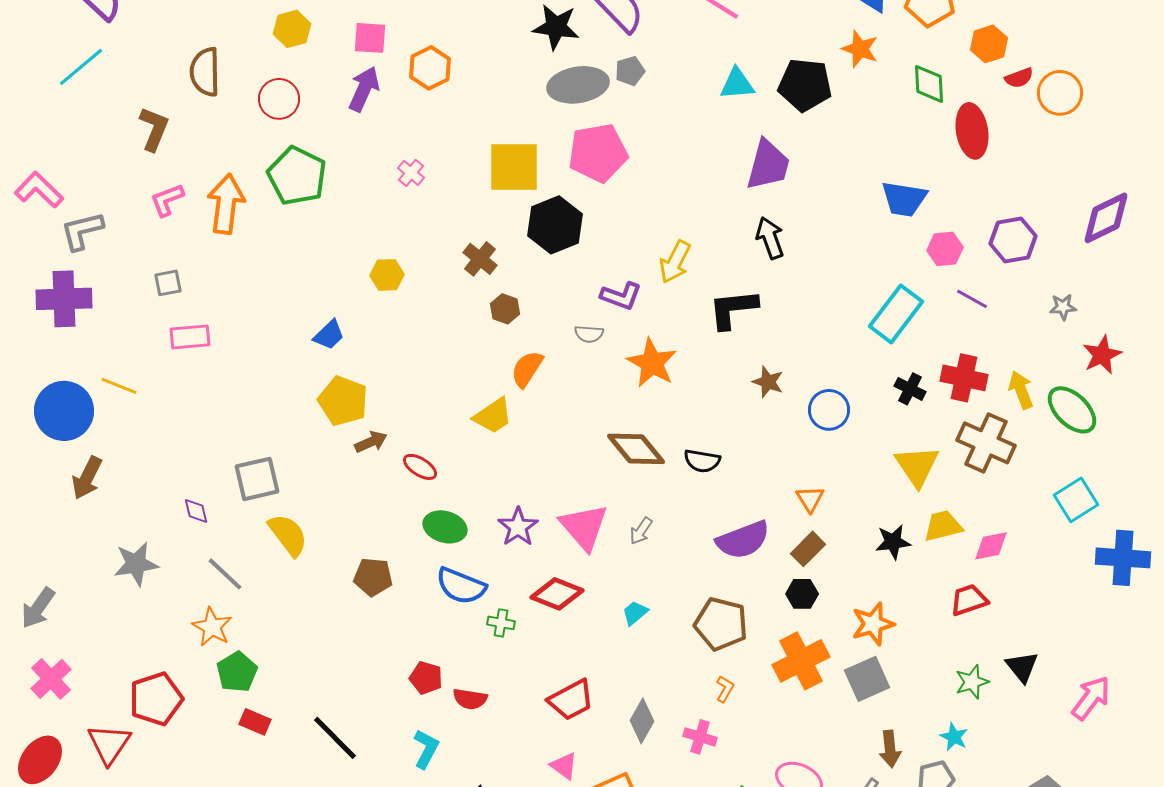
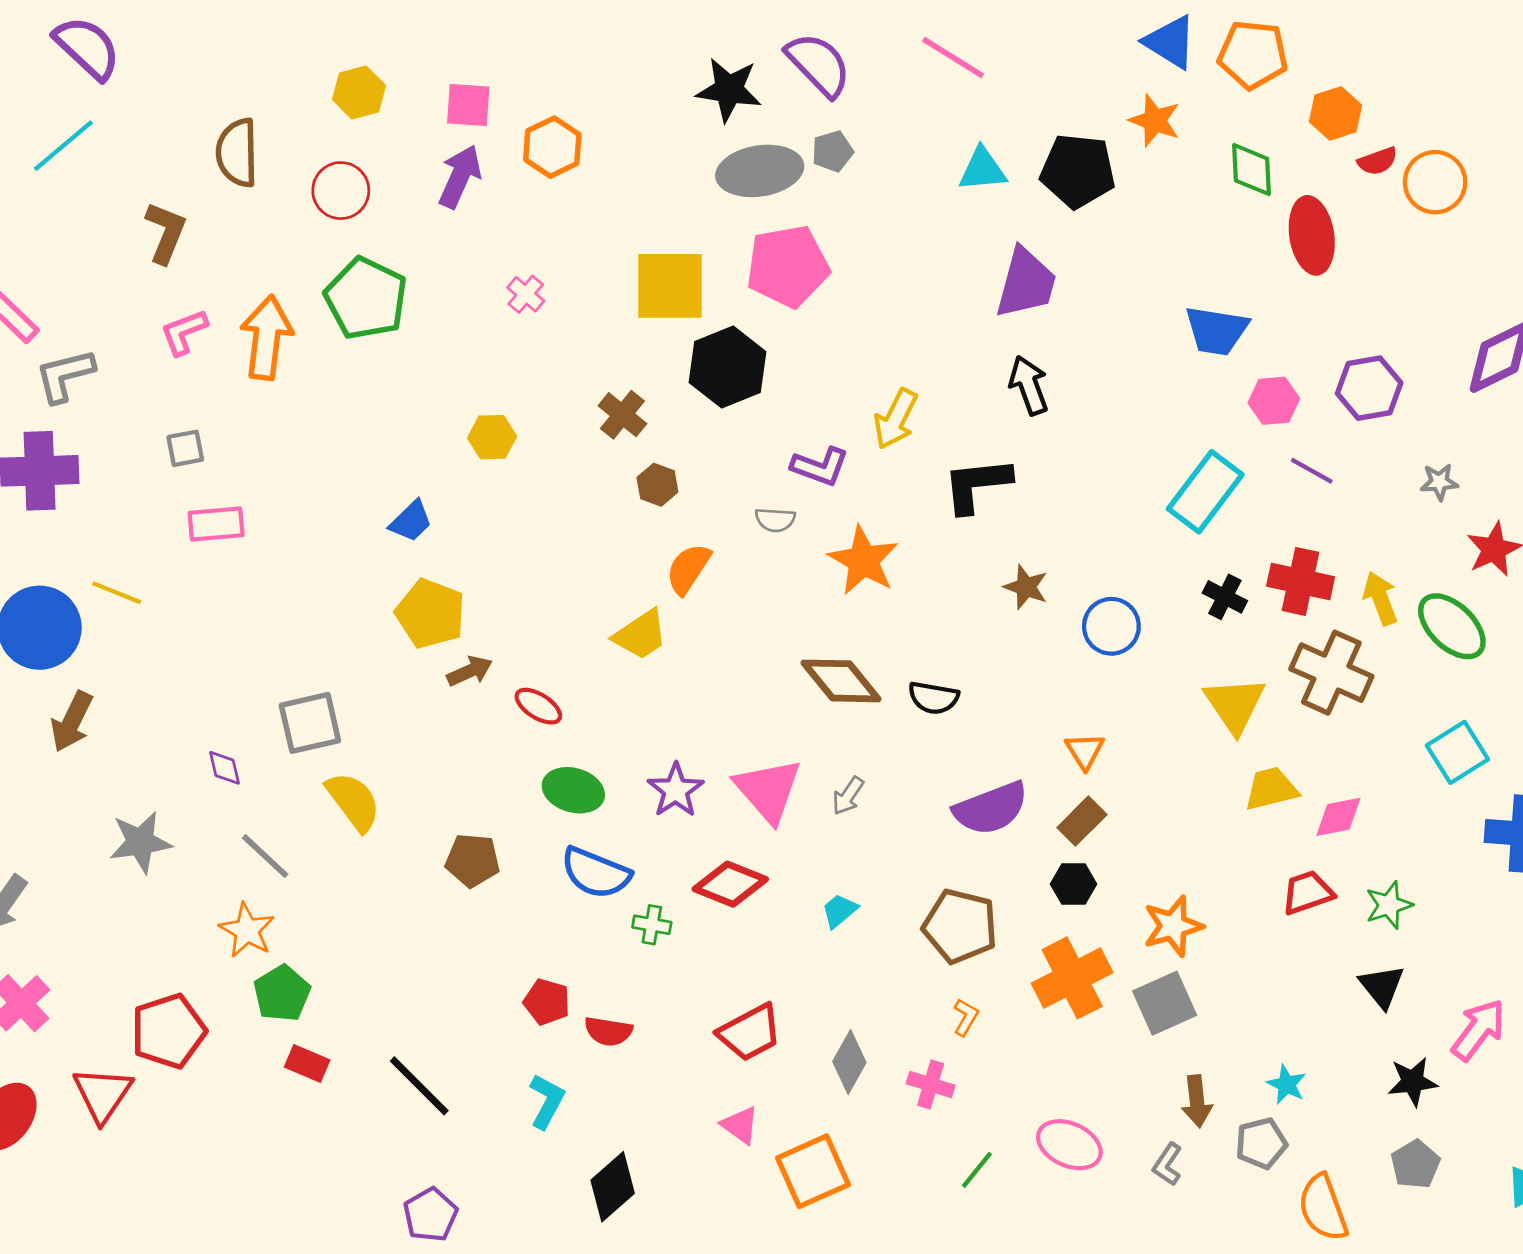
black star: (893, 542) -> (1413, 1082), moved
green star: (972, 682) -> (1389, 905), moved

